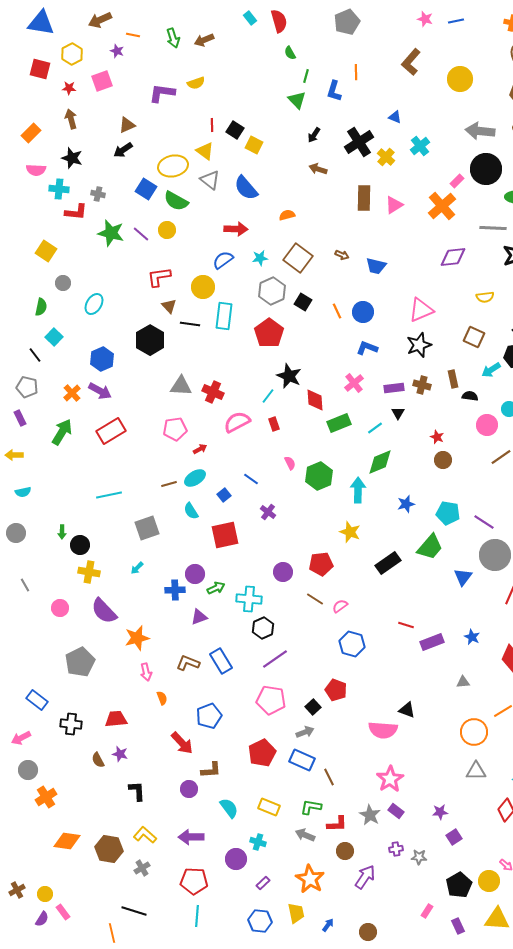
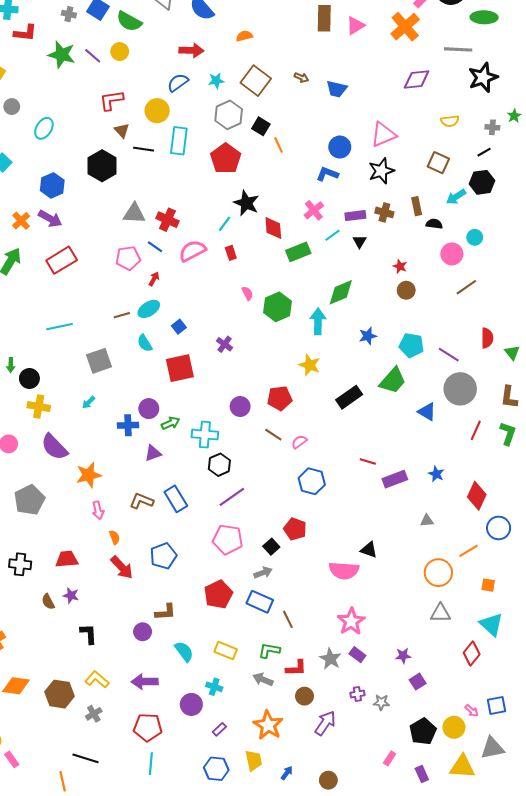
gray cross: (98, 194) -> (69, 14), moved
orange line: (337, 311) -> (279, 145), moved
blue circle: (363, 312) -> (340, 147), moved
cyan line: (375, 428) -> (333, 235), moved
red arrow: (200, 449) -> (154, 279), turned -32
blue line: (251, 479) -> (155, 247), moved
blue triangle: (463, 577) -> (427, 412), turned -36
red arrow: (182, 743) -> (122, 567), moved

